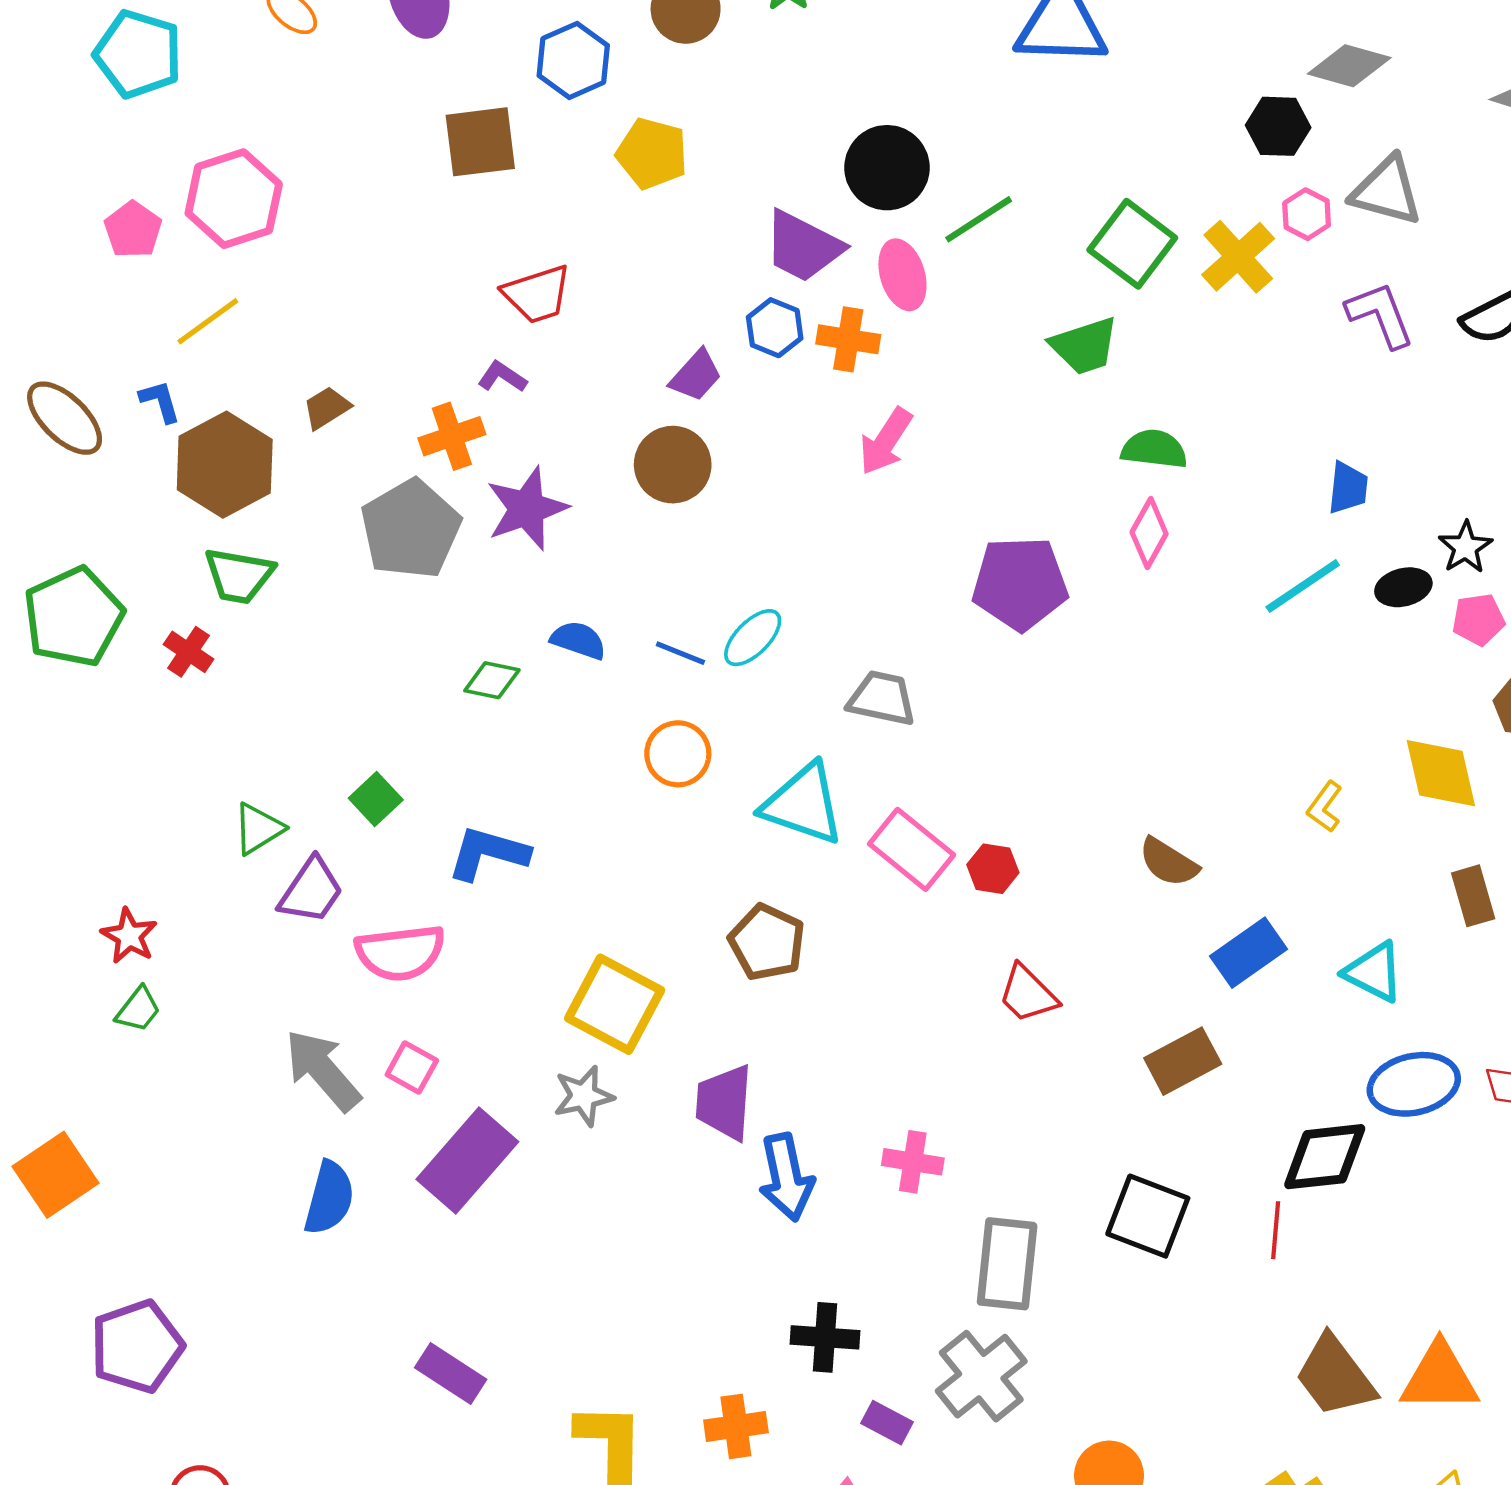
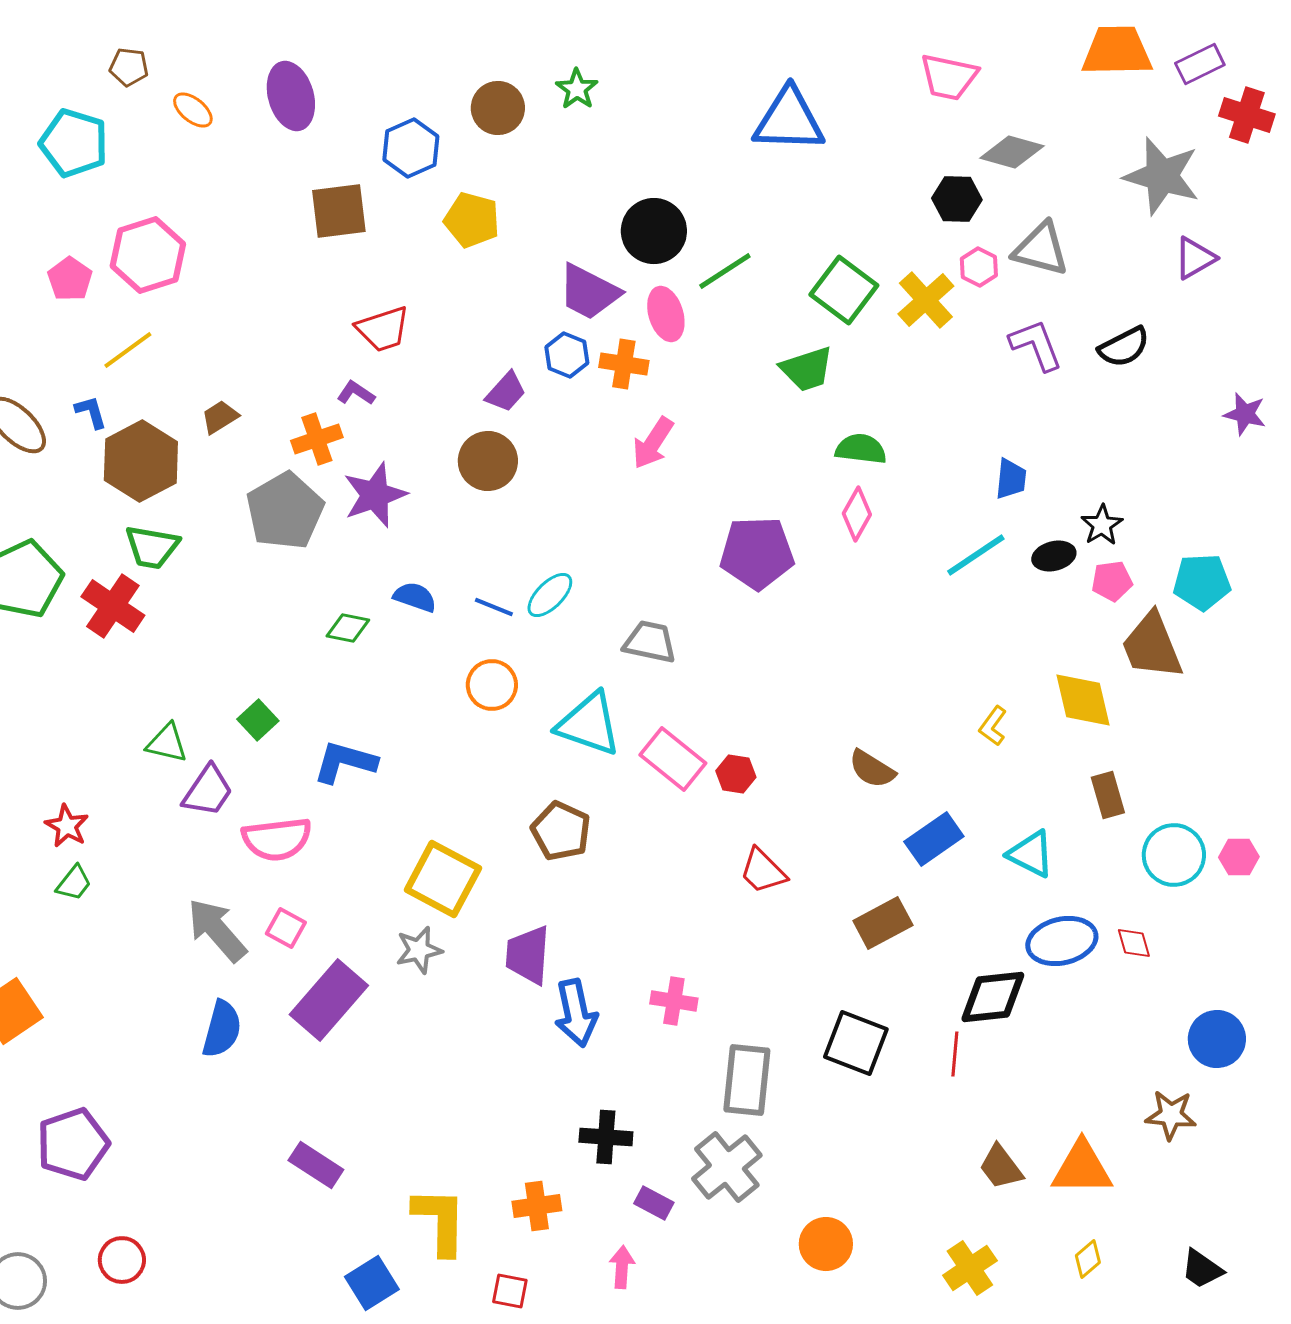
red cross: (189, 652) -> (113, 606), size x1.6
green triangle: (258, 829) -> (167, 743), turned 45
brown trapezoid: (1335, 1376) -> (1001, 1167), size x0.7

